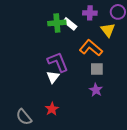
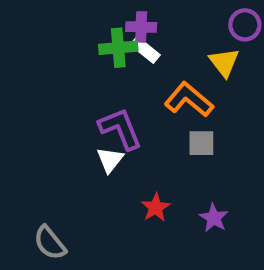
purple cross: (90, 13) -> (141, 27), moved
purple star: (96, 90) -> (214, 218), moved
red star: (52, 109) -> (156, 208), moved

